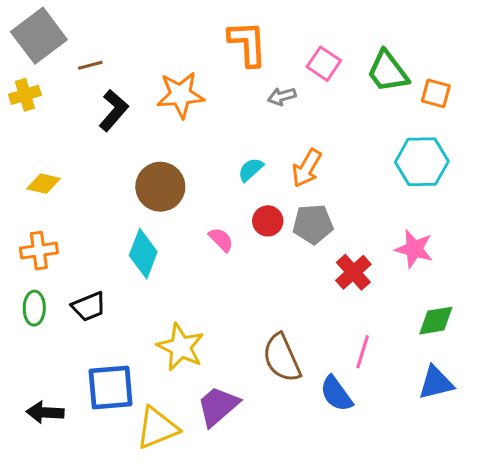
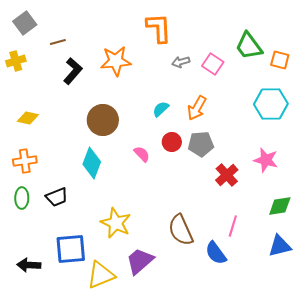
gray square: (39, 36) -> (25, 23), size x0.7
pink square: (324, 64) -> (213, 64), moved

